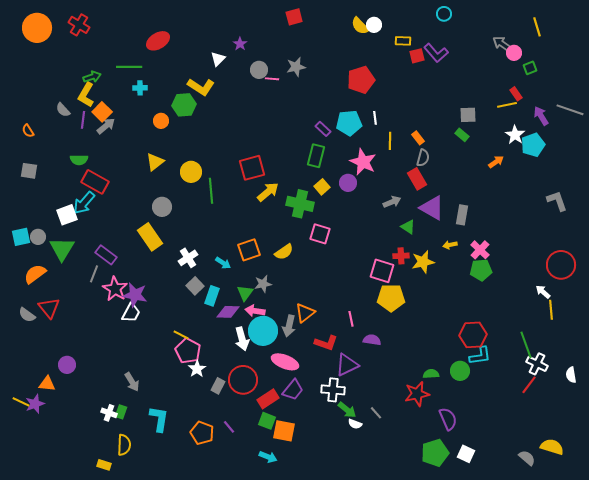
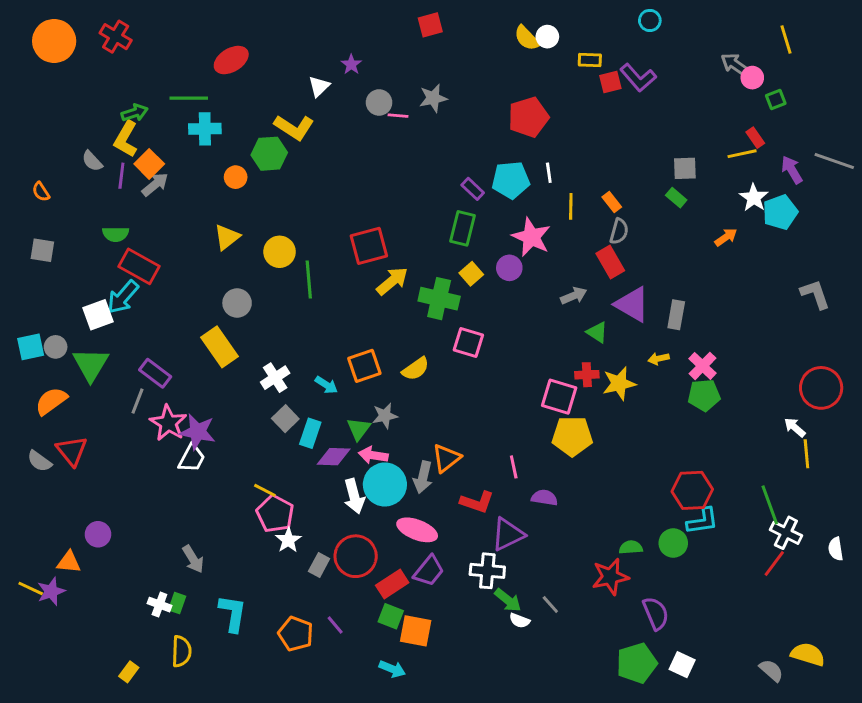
cyan cross: (140, 88) -> (205, 129), size x1.5
yellow rectangle: (104, 465) -> (129, 672), moved, turned -72

